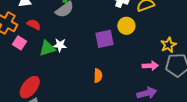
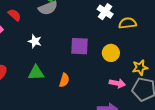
yellow circle: (126, 26) -> (111, 53), moved
green triangle: (47, 48) -> (36, 73), moved

